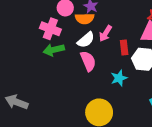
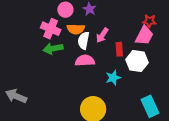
orange semicircle: (85, 19) -> (76, 29), moved
white semicircle: (86, 40) -> (84, 41), turned 138
pink semicircle: (88, 61) -> (85, 61), turned -72

